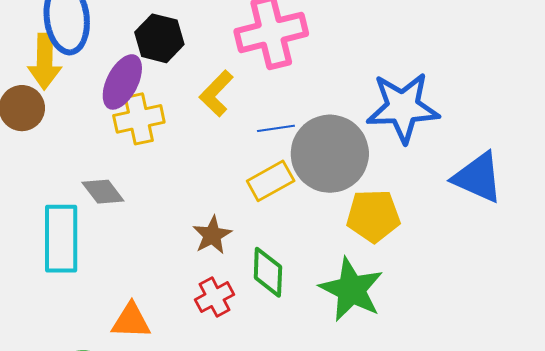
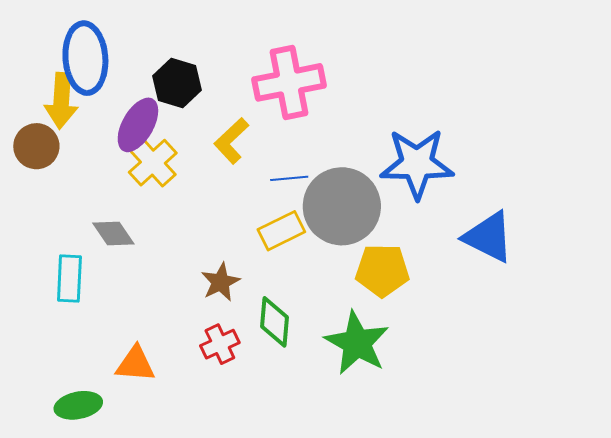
yellow cross: (139, 119) -> (153, 163), turned -33
cyan rectangle: (61, 239) -> (69, 279), size x0.7

